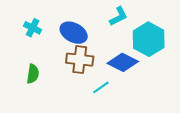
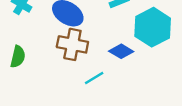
blue diamond: (123, 62) -> (121, 51), size x0.7

